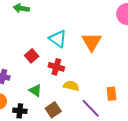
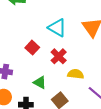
red cross: (56, 67) -> (59, 56), turned 35

